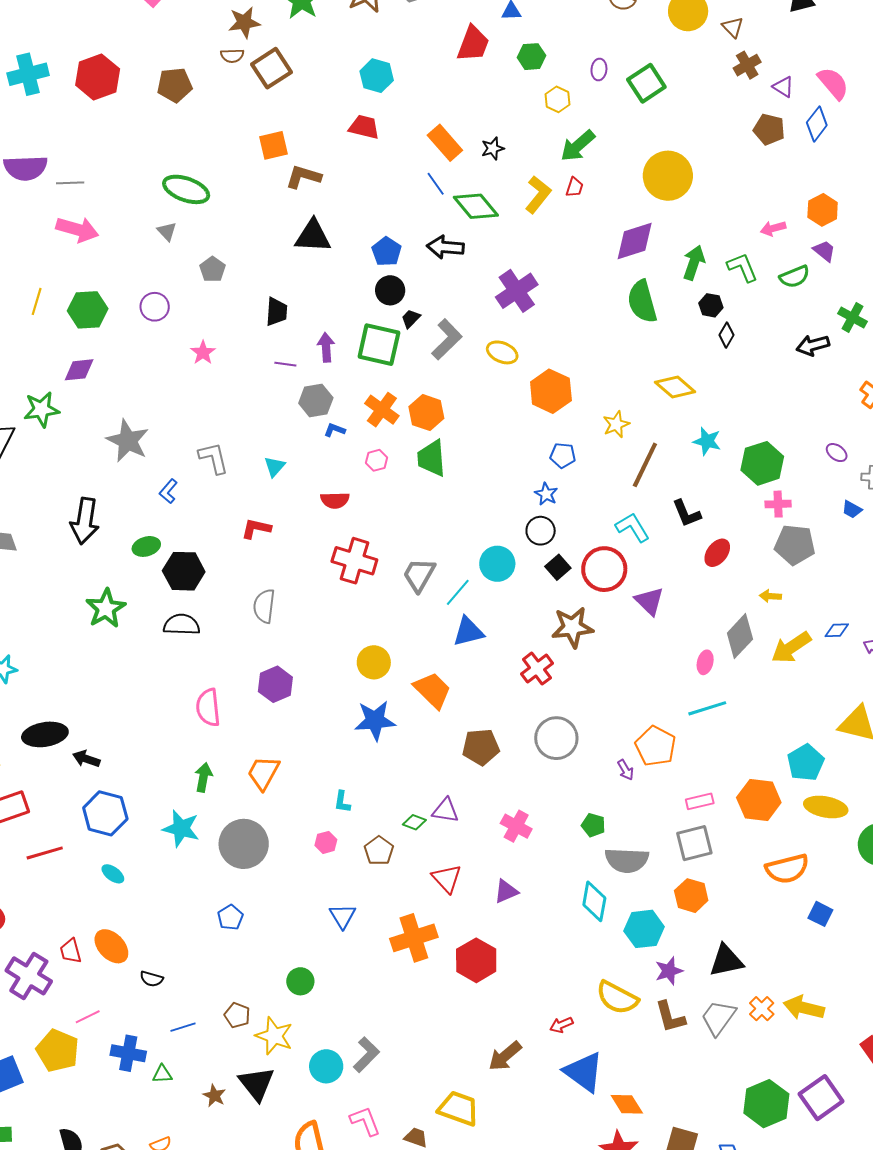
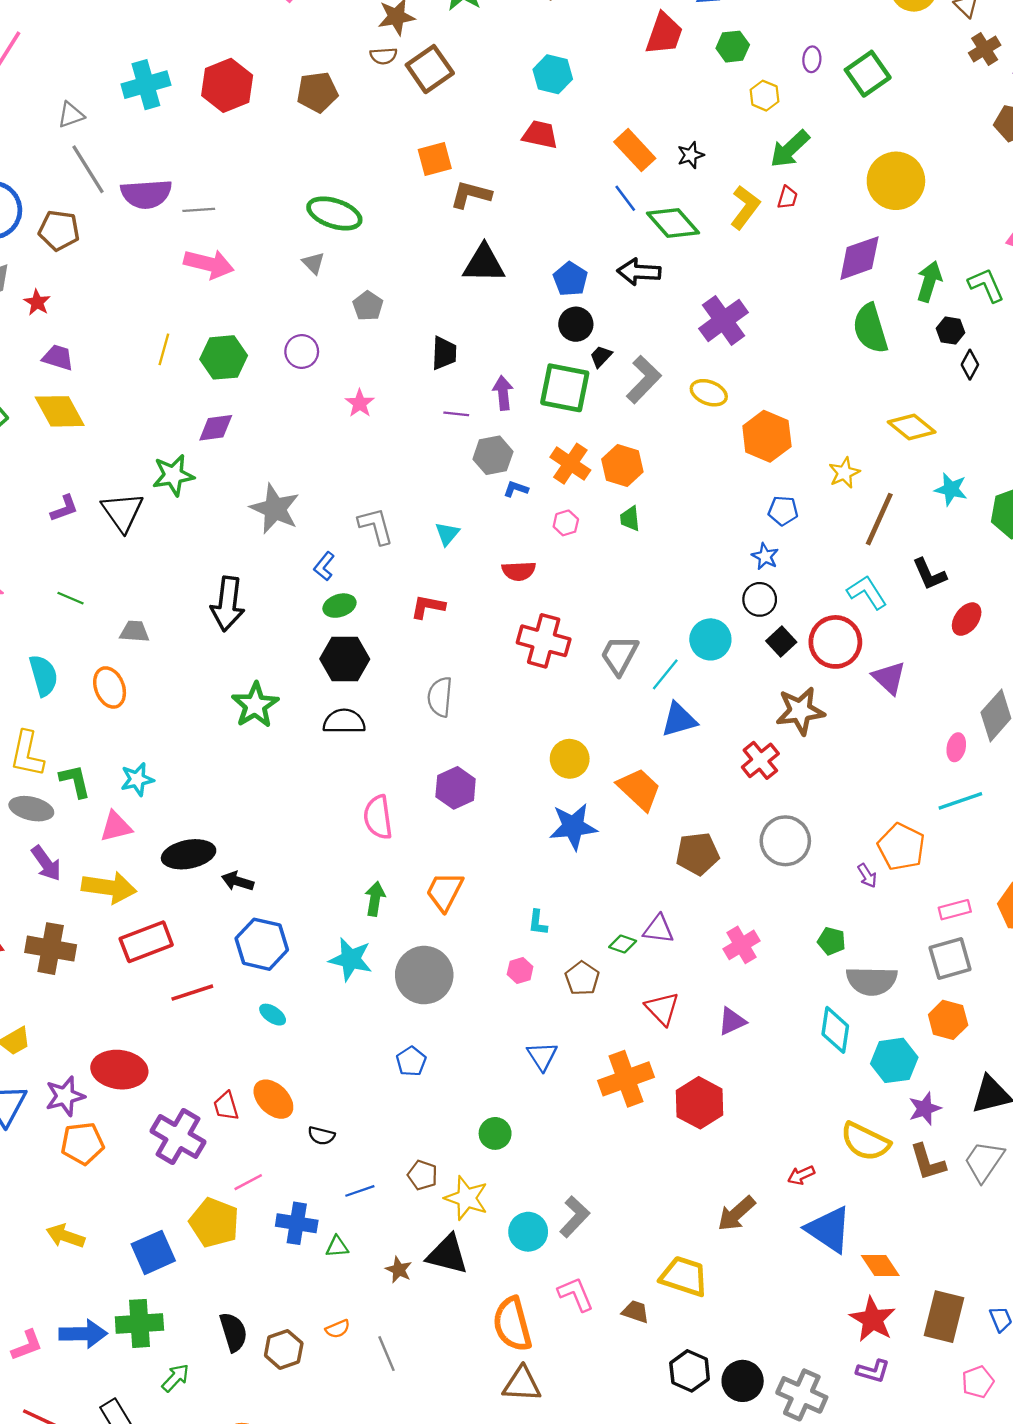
green trapezoid: (432, 458) -> (630, 519), size x0.6
green ellipse: (146, 546) -> (339, 606), moved
pink cross: (516, 826) -> (742, 945), turned 32
black triangle: (256, 1084) -> (447, 1254), turned -36

